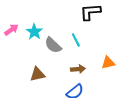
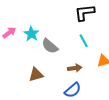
cyan line: (76, 40) -> (84, 41), moved

